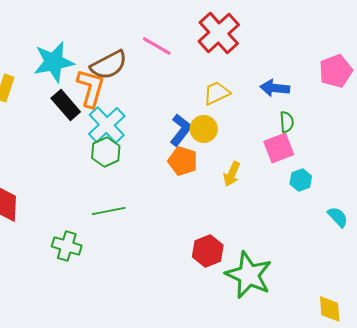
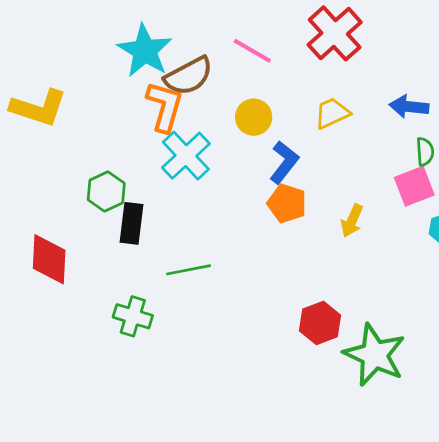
cyan star: (54, 62) -> (145, 51), moved, turned -30
black rectangle: (66, 105) -> (131, 223), moved, turned 48
yellow circle: (204, 129) -> (254, 117), moved
green hexagon: (106, 152) -> (106, 191), moved

